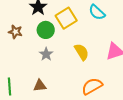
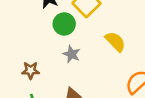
brown star: (15, 32) -> (31, 70), moved

